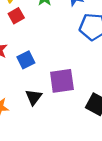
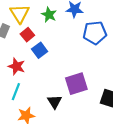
blue square: (26, 60) -> (40, 50), moved

